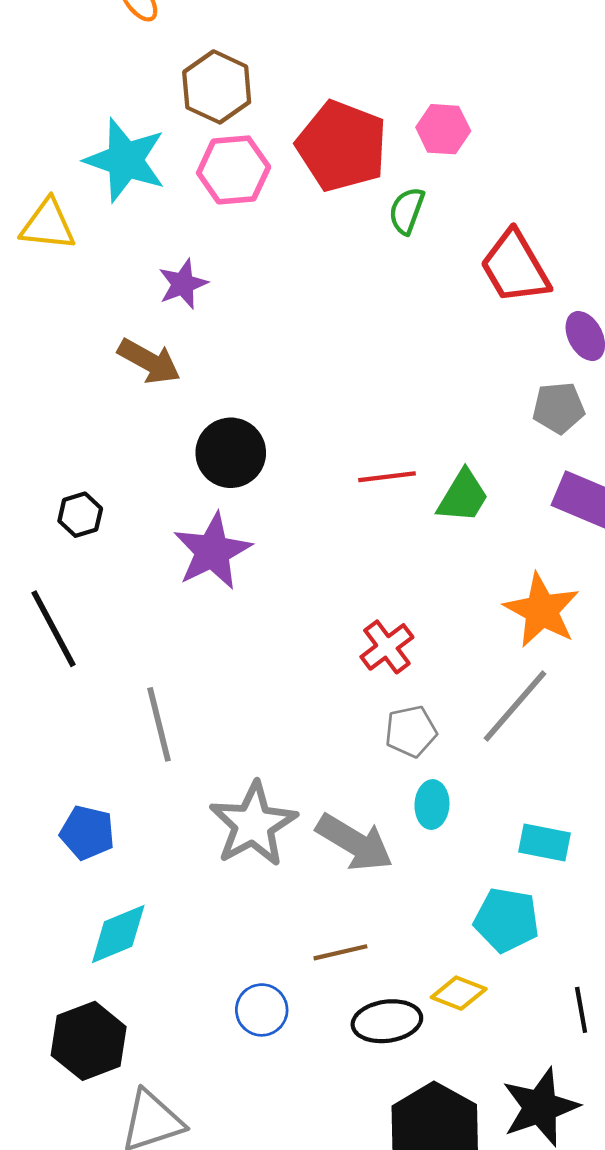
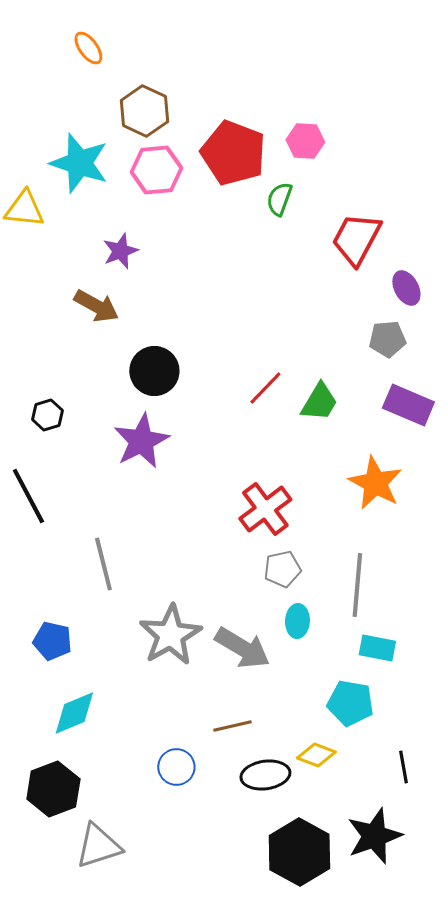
red trapezoid: (515, 267) -> (356, 239), turned 58
red line: (387, 477) -> (265, 388), turned -39
red cross: (387, 647) -> (265, 509), size x1.4
gray line: (515, 706) -> (357, 585), moved, turned -36

